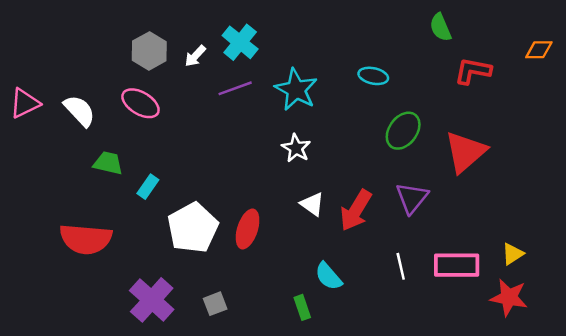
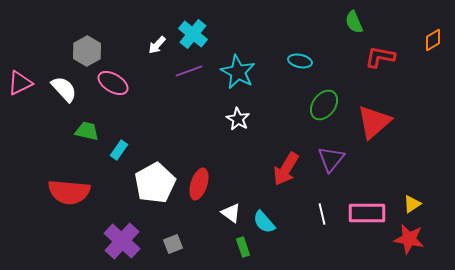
orange diamond: (539, 50) -> (433, 40), turned -30
gray hexagon: (149, 51) -> (87, 51), moved
white triangle: (312, 204) -> (231, 213), moved

